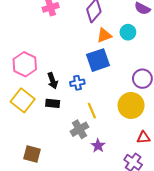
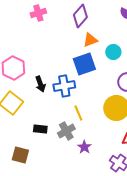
cyan circle: (128, 32) -> (113, 52), moved
blue cross: (77, 83) -> (64, 86), size x1.5
black rectangle: (53, 103) -> (40, 129), moved

